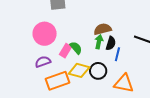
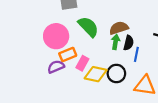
green semicircle: (76, 48) -> (88, 27), moved, size x1.5
pink rectangle: (66, 51) -> (82, 63), moved
orange rectangle: (58, 81) -> (68, 55), moved, size x0.7

